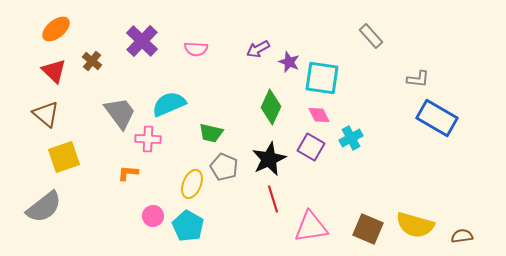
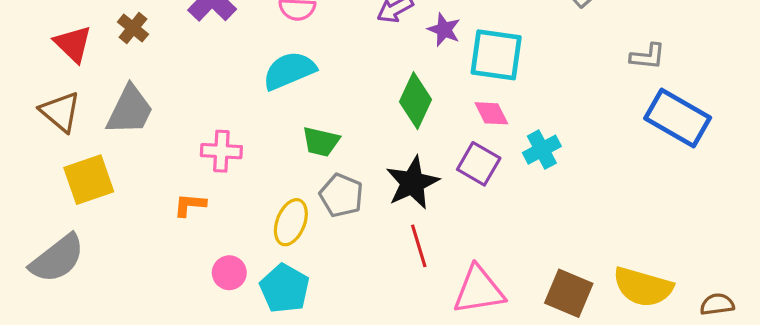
cyan semicircle: (169, 104) -> (289, 71), moved
gray trapezoid: (120, 113) -> (130, 110), moved, turned 63

